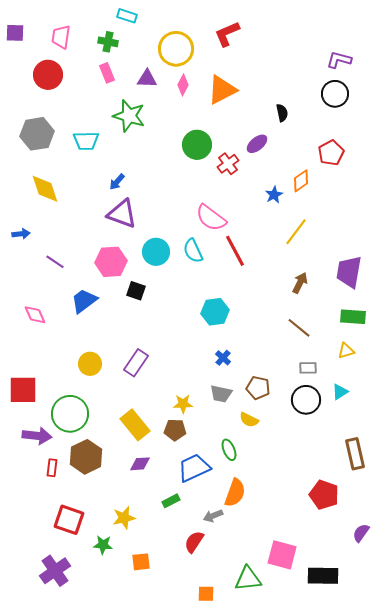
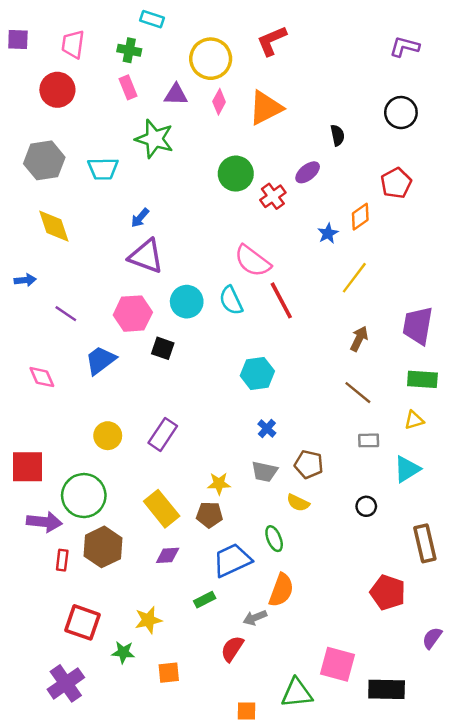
purple L-shape: (339, 60) -> (405, 47), moved
cyan triangle: (340, 392) -> (407, 469), size x1.4
black circle: (306, 400) -> (366, 506), moved, size x0.6

